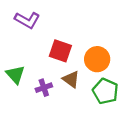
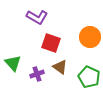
purple L-shape: (27, 20) -> (37, 17), moved
orange circle: (97, 59) -> (90, 37), moved

